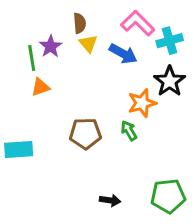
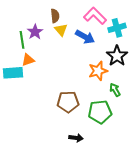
green arrow: (129, 131) -> (115, 90), moved
brown pentagon: (85, 134) -> (68, 102), moved
cyan rectangle: (19, 150) -> (13, 73), moved
green pentagon: (168, 196) -> (100, 112), moved

